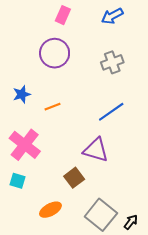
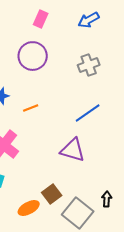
brown square: (74, 178) -> (52, 194), moved
black arrow: (131, 222) -> (107, 199), moved, turned -35

